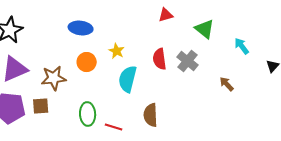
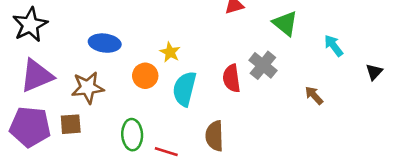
blue ellipse: (81, 28) -> (105, 43), moved
red semicircle: (160, 59) -> (232, 78), moved
orange circle: (87, 62) -> (145, 76), moved

